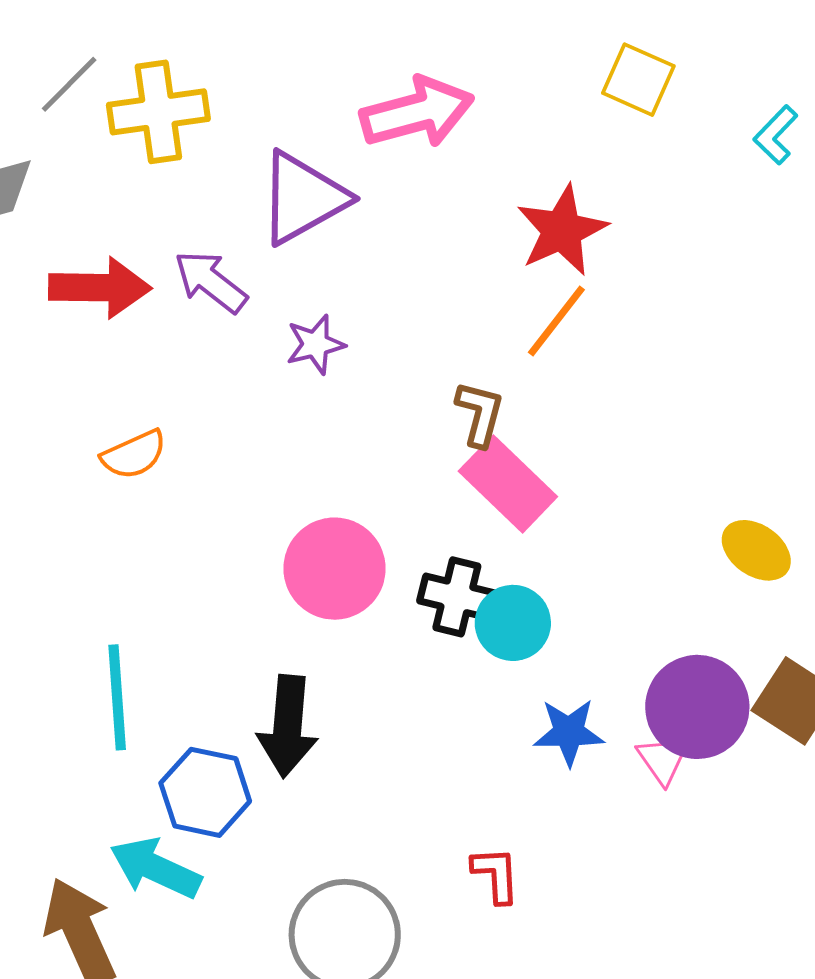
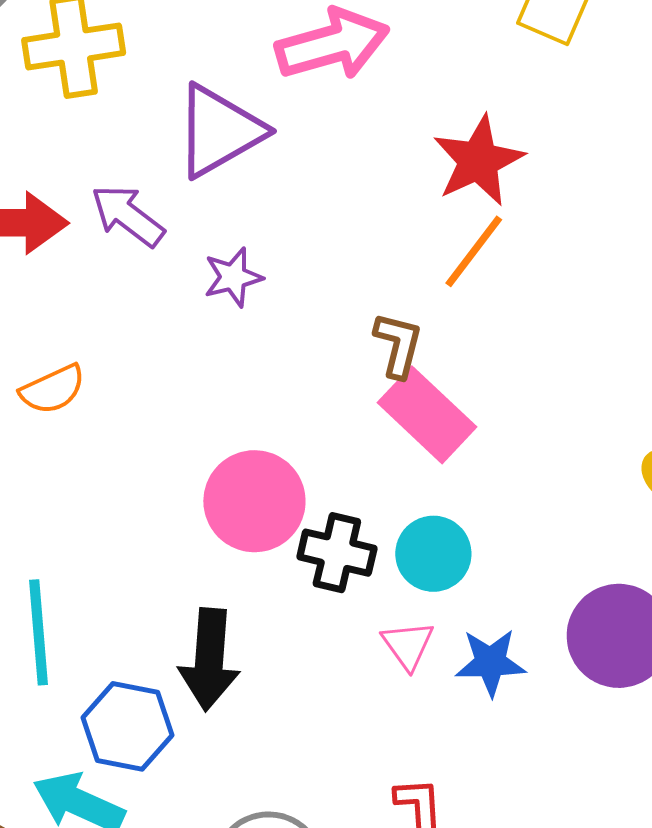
black cross: (457, 597) -> (337, 553), moved
pink triangle: (663, 760) -> (408, 645), moved

